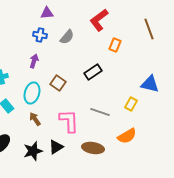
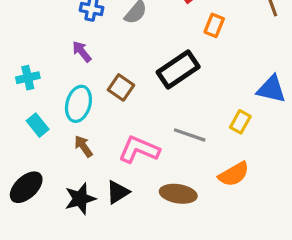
purple arrow: (34, 61) -> (82, 52), turned -56
black rectangle: (93, 72) -> (178, 69), size x1.4
pink L-shape: (69, 121) -> (139, 150), turned -65

